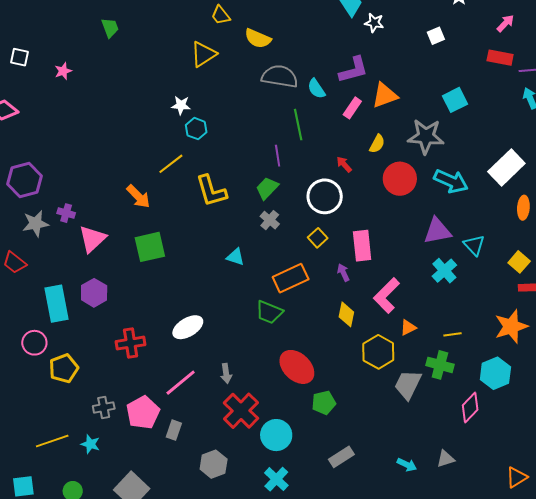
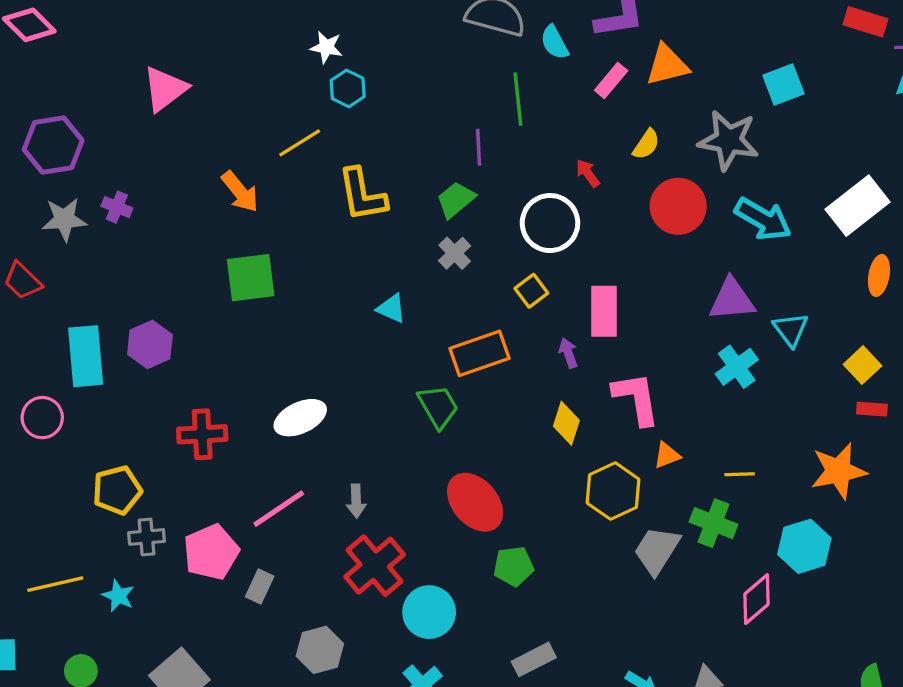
pink triangle: (92, 239) -> (165, 89), moved
pink L-shape: (387, 295) -> (636, 398), turned 120
green trapezoid: (269, 312) -> (438, 406), turned -148
yellow pentagon: (64, 368) -> (117, 490), moved

